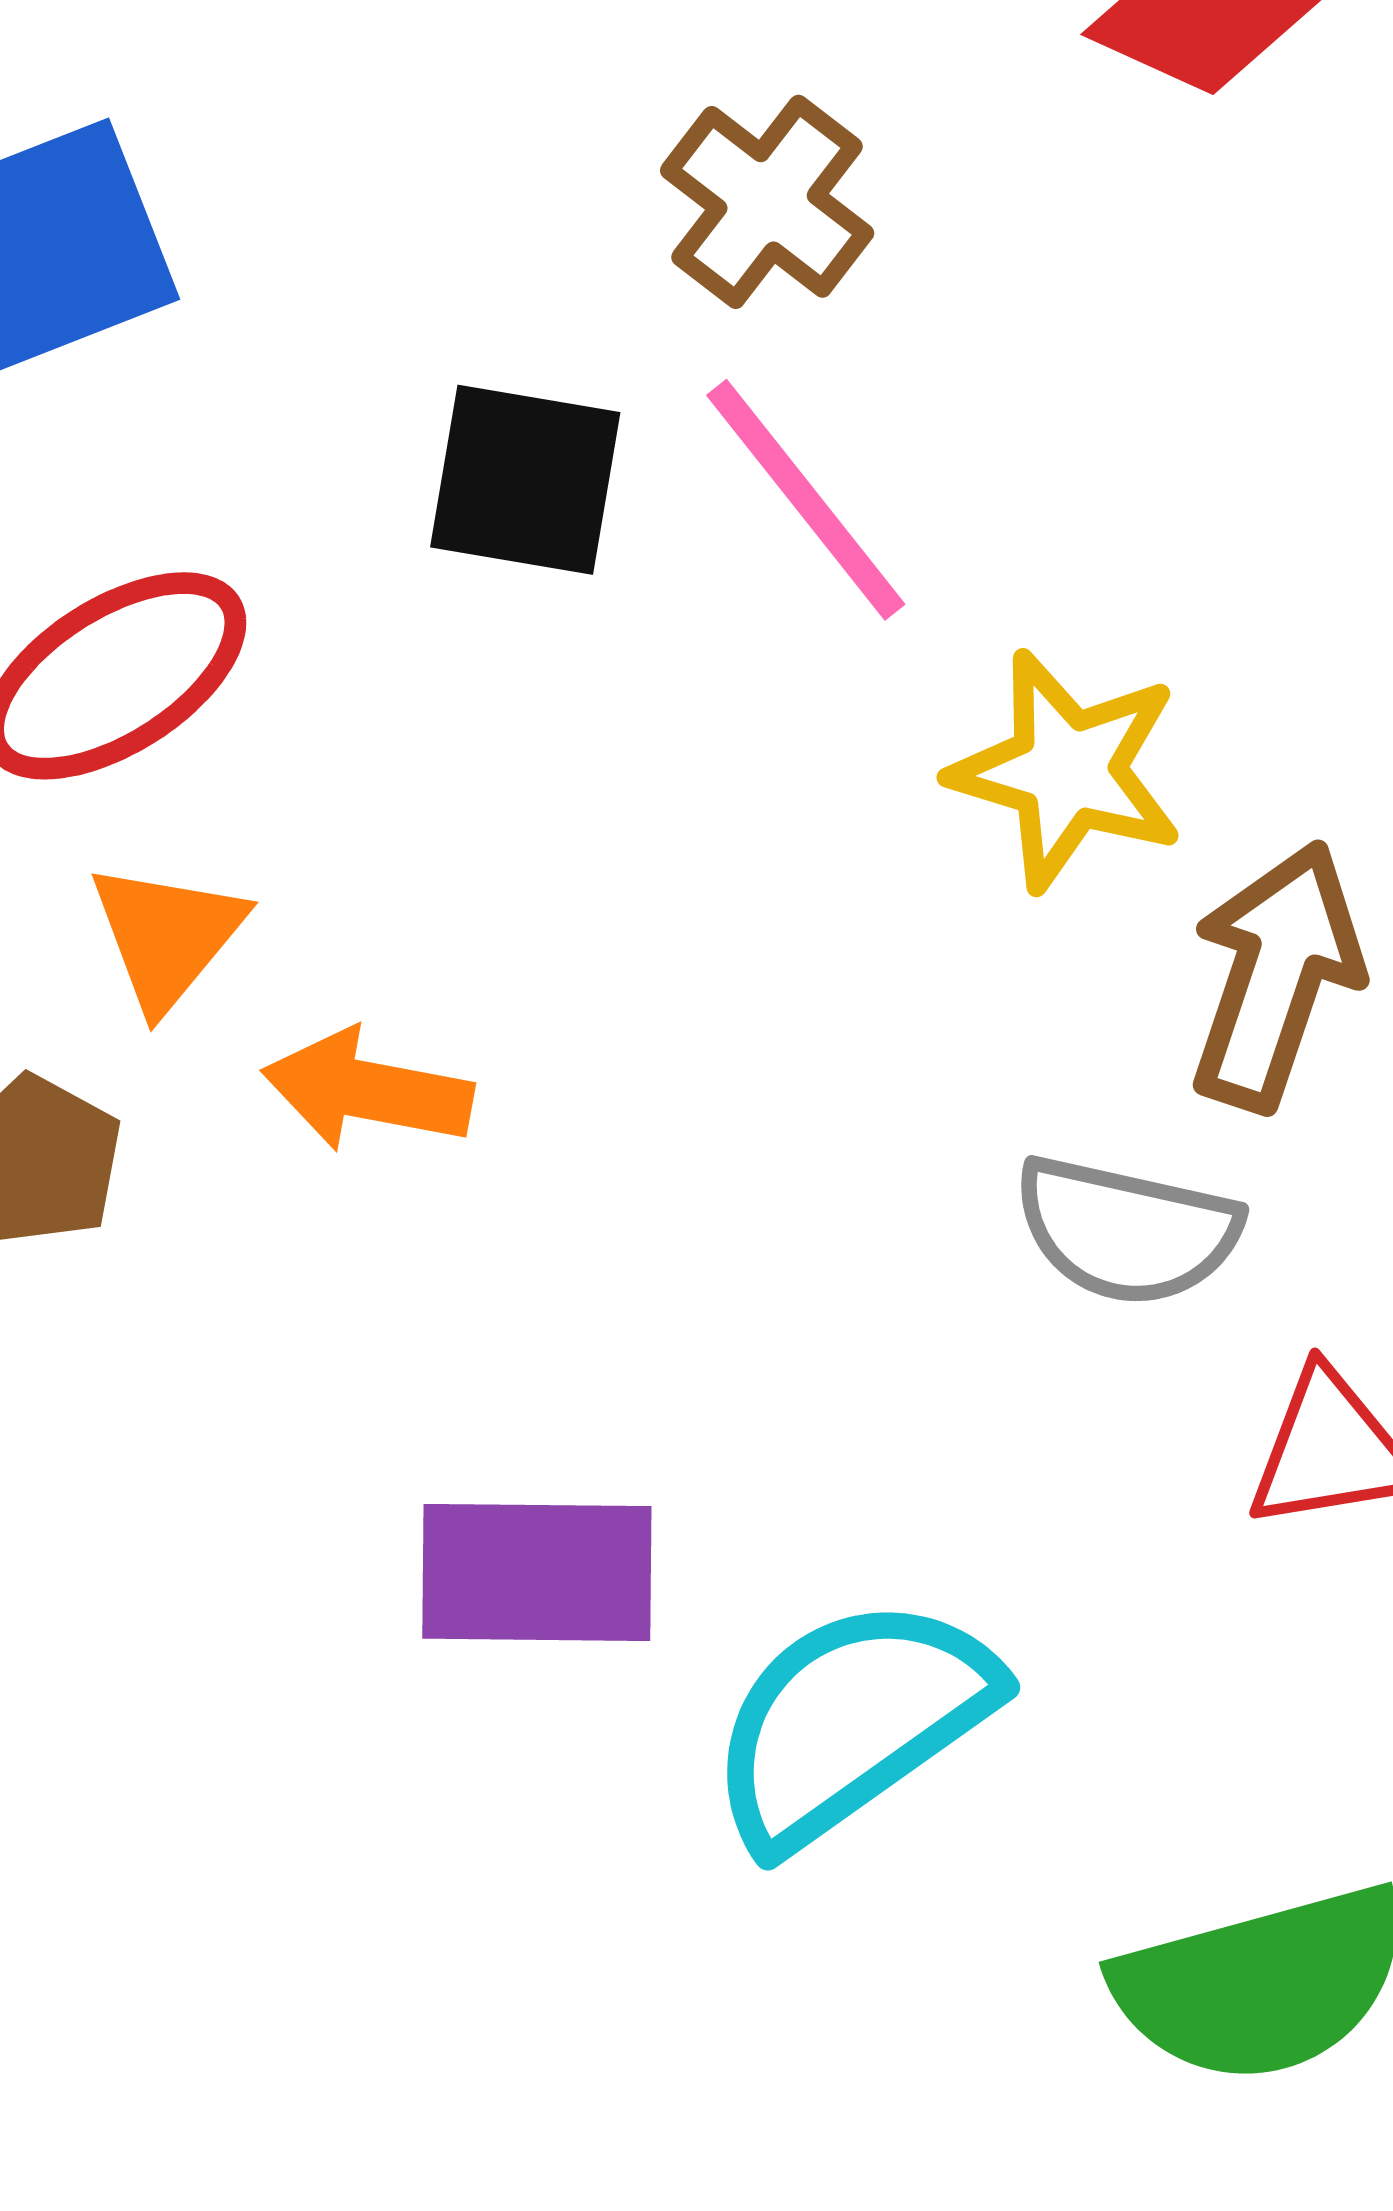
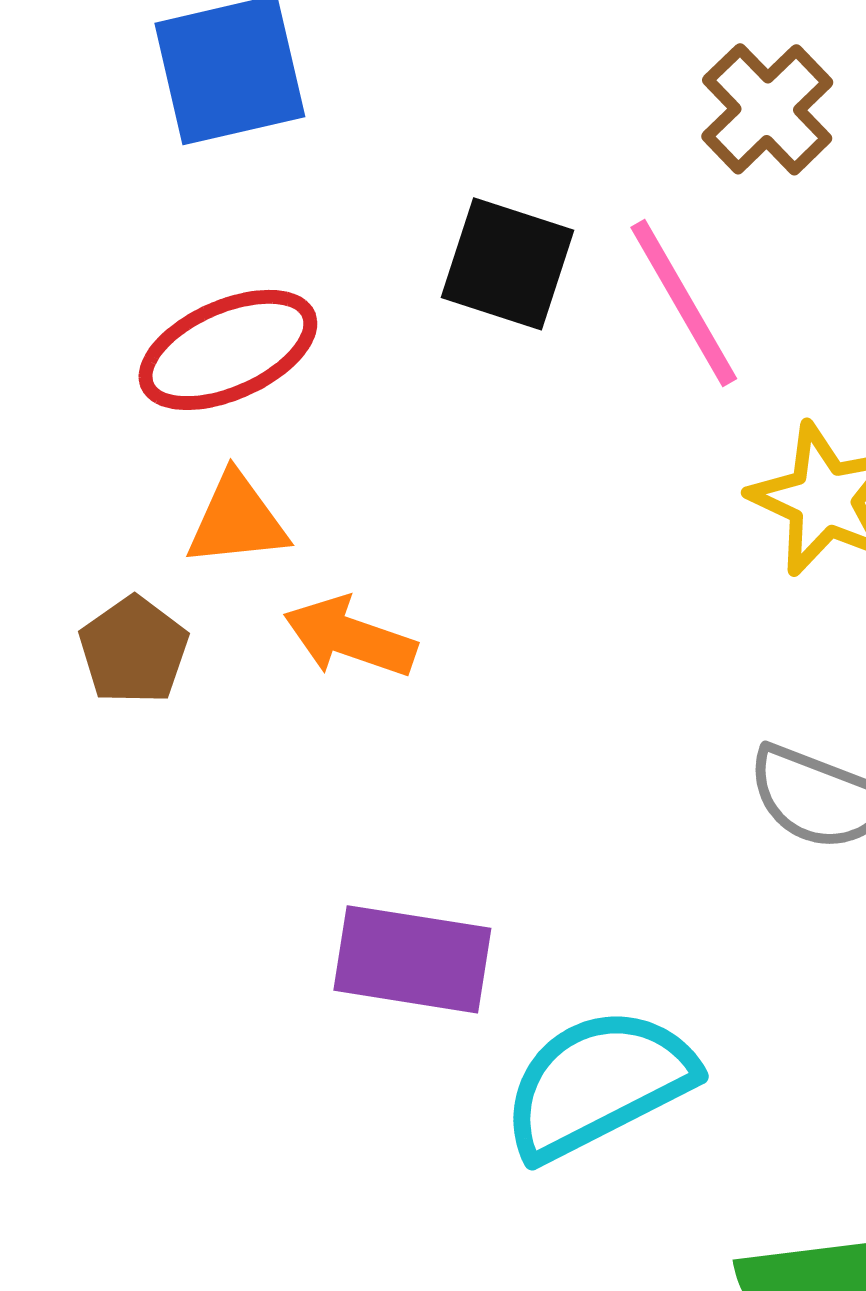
brown cross: (767, 202) -> (767, 109), moved
orange triangle: (167, 936) -> (237, 520), turned 36

